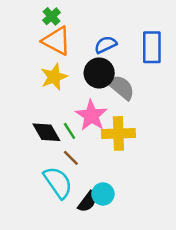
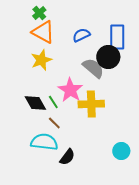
black circle: (99, 73) -> (108, 57), moved
cyan semicircle: (58, 182) -> (44, 142), turned -48
cyan circle: (103, 194) -> (121, 151), moved

